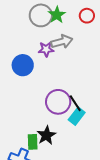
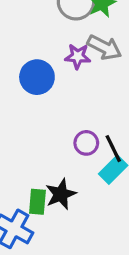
gray arrow: (62, 42) -> (104, 47), turned 35
purple circle: (58, 102) -> (86, 143), size x0.6

